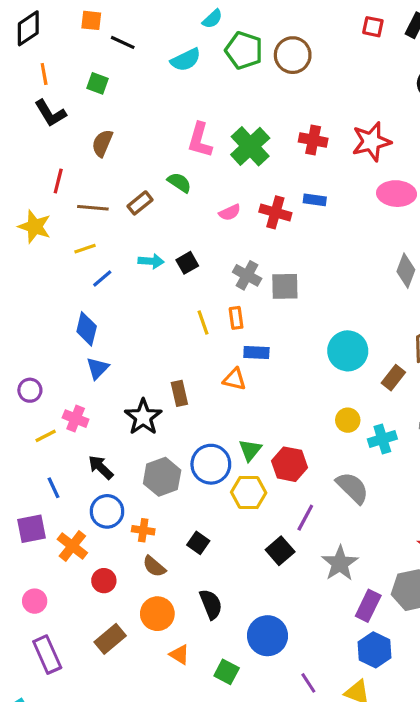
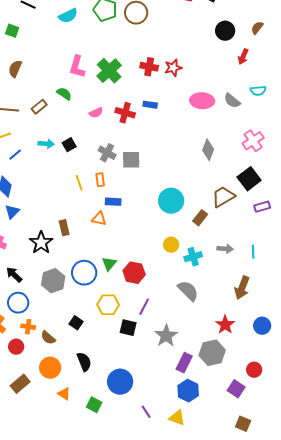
red star: (371, 142) -> (173, 68), moved, size x0.7
gray semicircle: (352, 488) -> (188, 291), moved
yellow hexagon: (249, 493) -> (108, 305), moved
orange cross: (143, 530) -> (28, 327), moved
black square: (280, 551) -> (128, 328), turned -36

